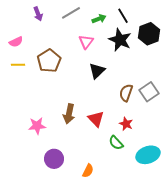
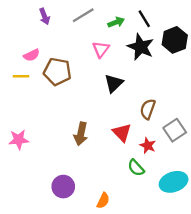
pink semicircle: (16, 42) -> (32, 55), moved
brown pentagon: (49, 61) -> (57, 72), turned -30
gray square: (149, 92) -> (175, 130), moved
red triangle: (96, 119) -> (122, 133), moved
pink star: (37, 126) -> (19, 140), moved

